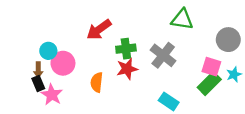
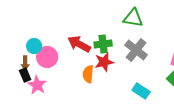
green triangle: (182, 19) -> (133, 18), moved
red arrow: (99, 29) -> (79, 44), moved, turned 65
orange semicircle: (97, 82) -> (88, 74), moved

